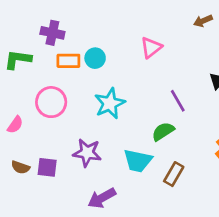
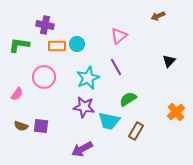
purple line: (178, 101) -> (116, 67), moved
purple star: (87, 153) -> (84, 107), moved

